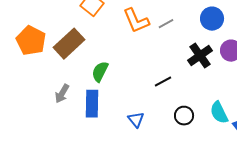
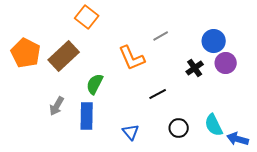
blue circle: (212, 19) -> (214, 41), moved
orange L-shape: (136, 21) -> (132, 58), moved
black cross: (200, 56) -> (195, 68), size x0.7

